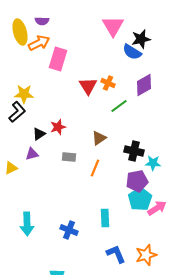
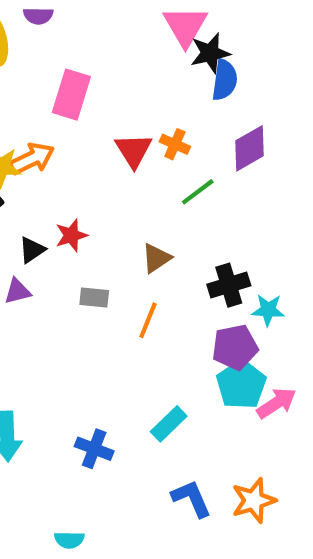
black star: (141, 39) -> (210, 53), moved
orange arrow: (39, 43) -> (32, 159), moved
blue semicircle: (132, 52) -> (225, 80), turned -114
black cross: (134, 151) -> (229, 285), turned -30
cyan rectangle: (105, 218) -> (169, 424), turned 48

